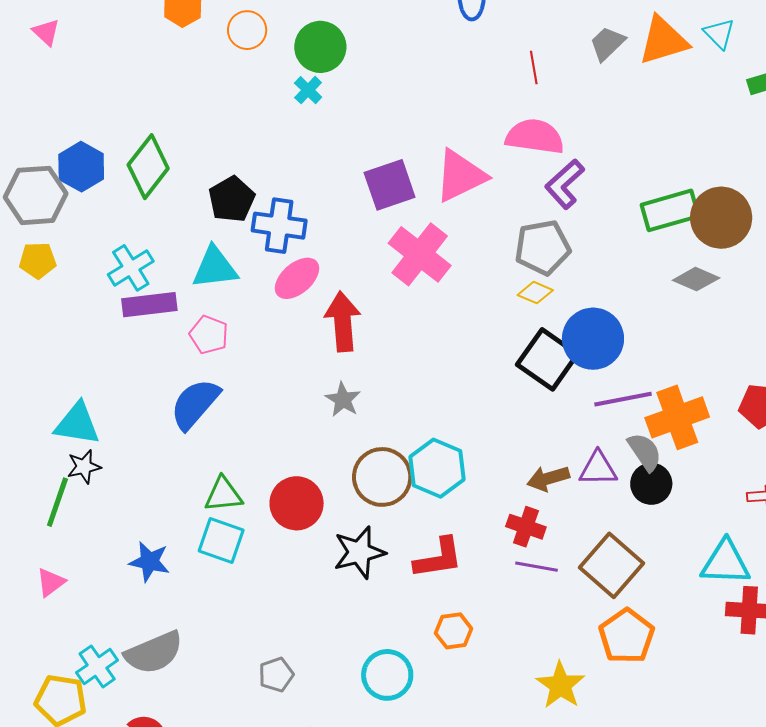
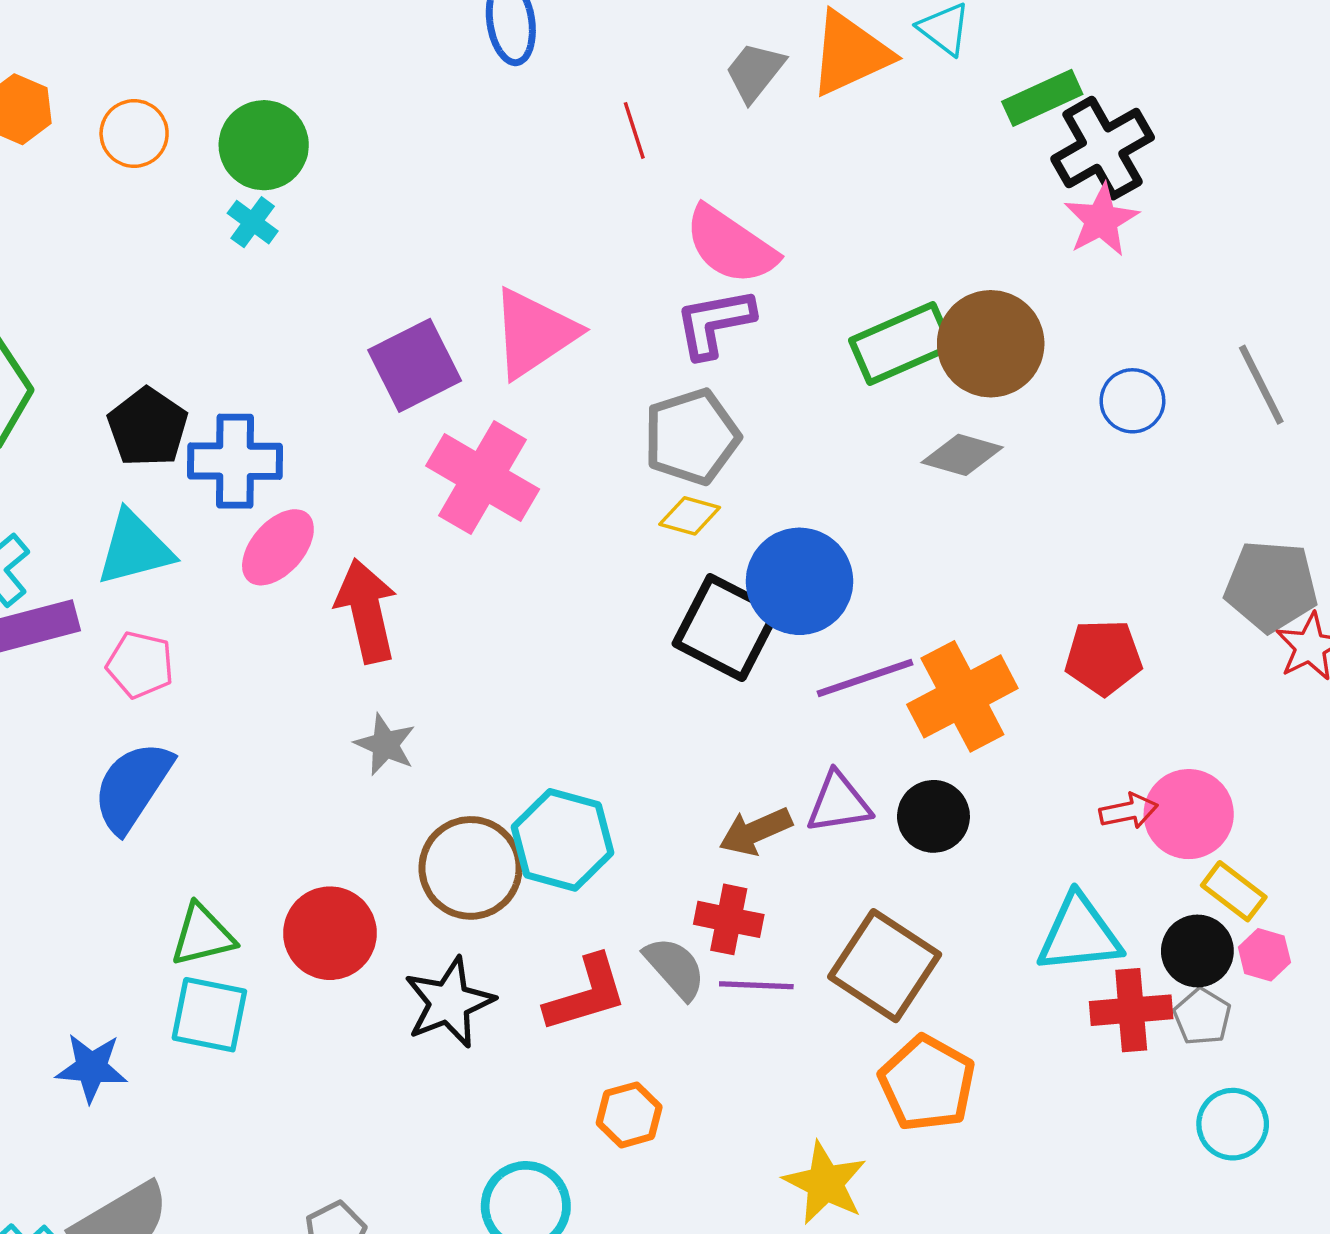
pink semicircle: (535, 137) -> (731, 245), moved, turned -146
purple L-shape: (565, 184) -> (714, 323), turned 39
gray semicircle: (645, 452) -> (675, 968), moved

